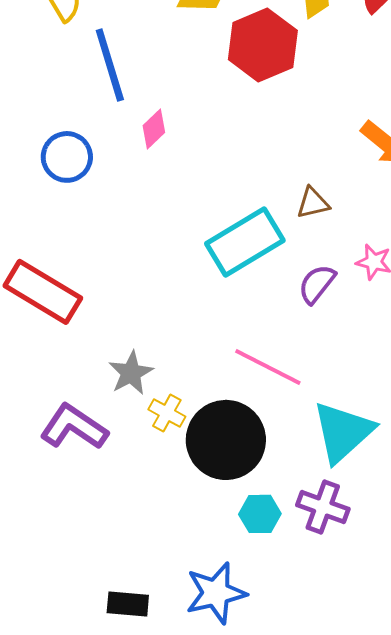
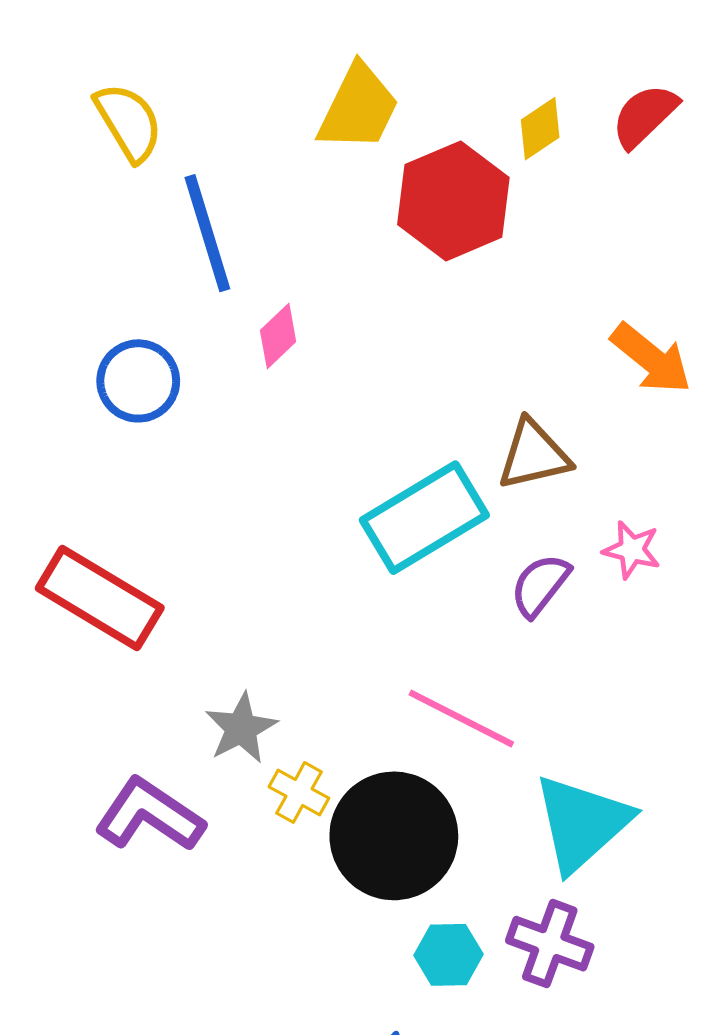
brown triangle: (313, 203) -> (534, 455), size x1.4

